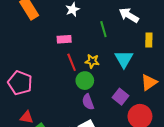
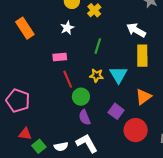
white arrow: (129, 15) -> (136, 30), moved
green line: (103, 29) -> (98, 46), turned 35
yellow rectangle: (149, 40) -> (142, 56), size x1.5
yellow star: (92, 61) -> (96, 76), moved

